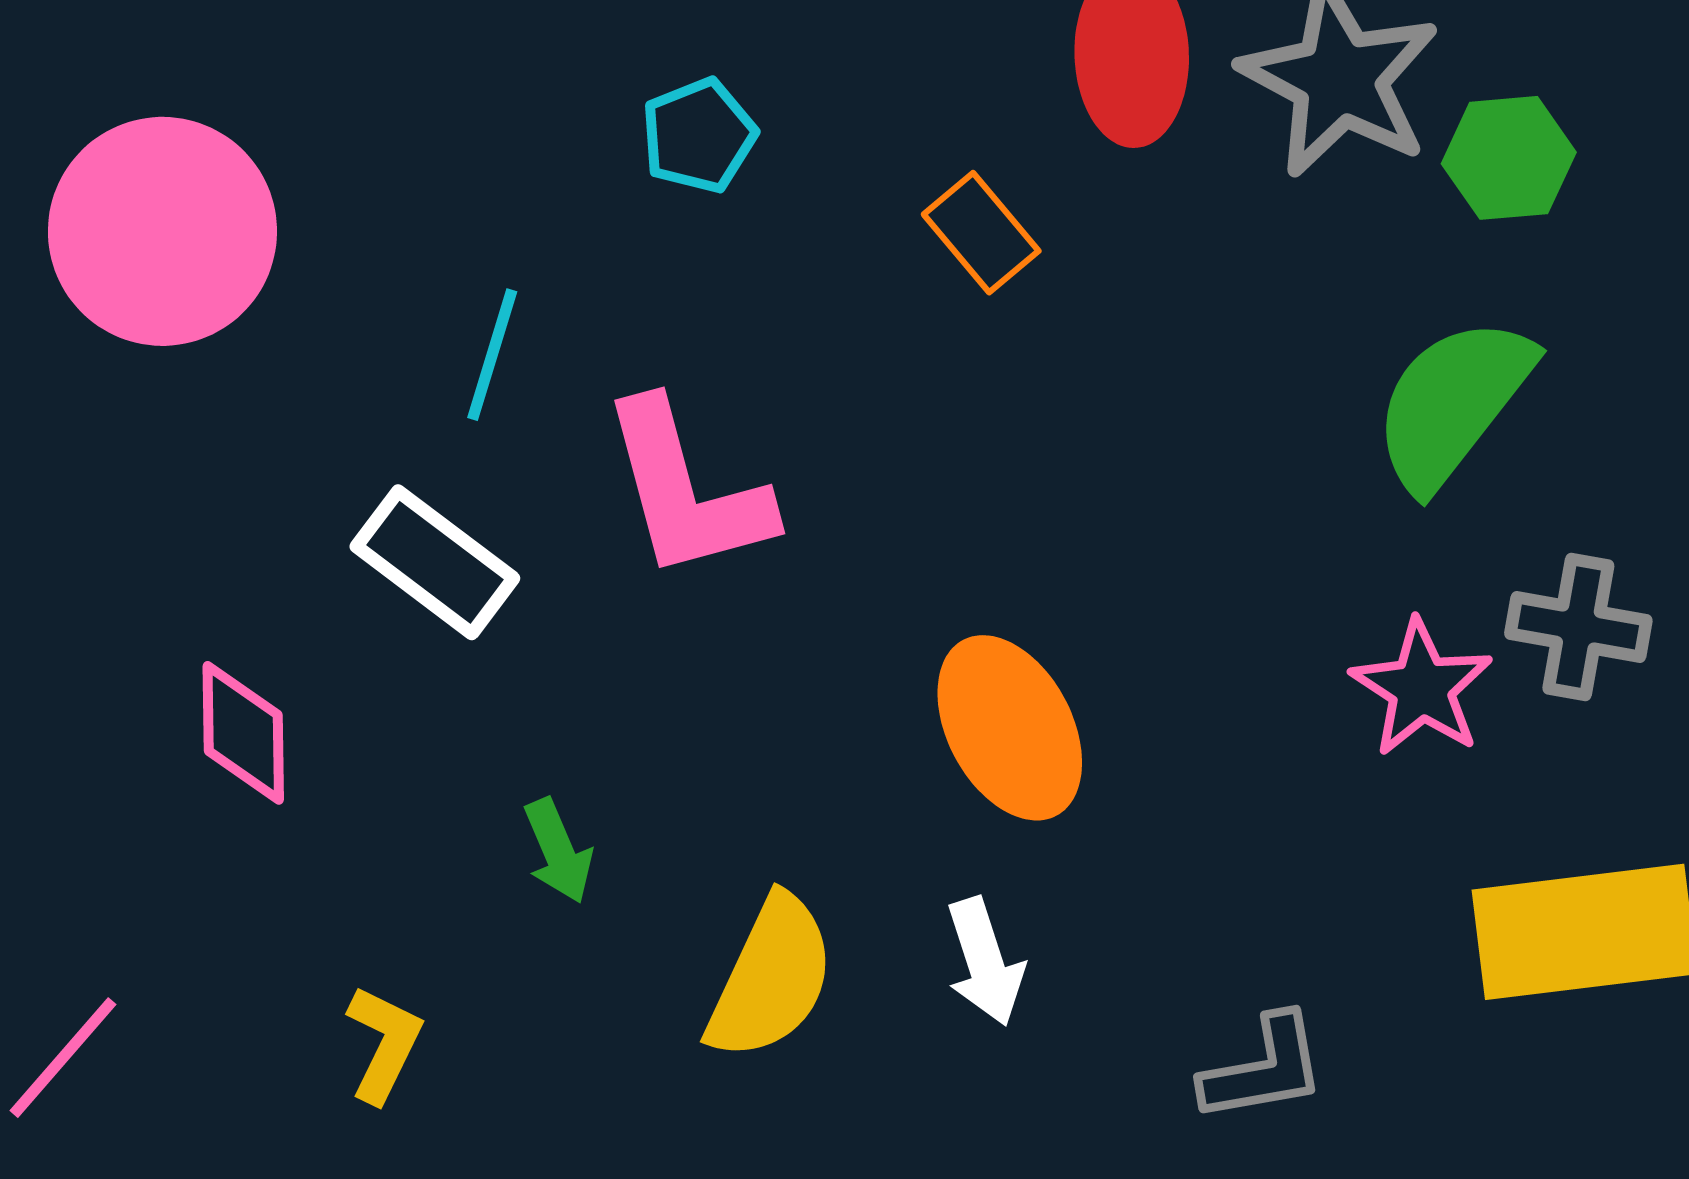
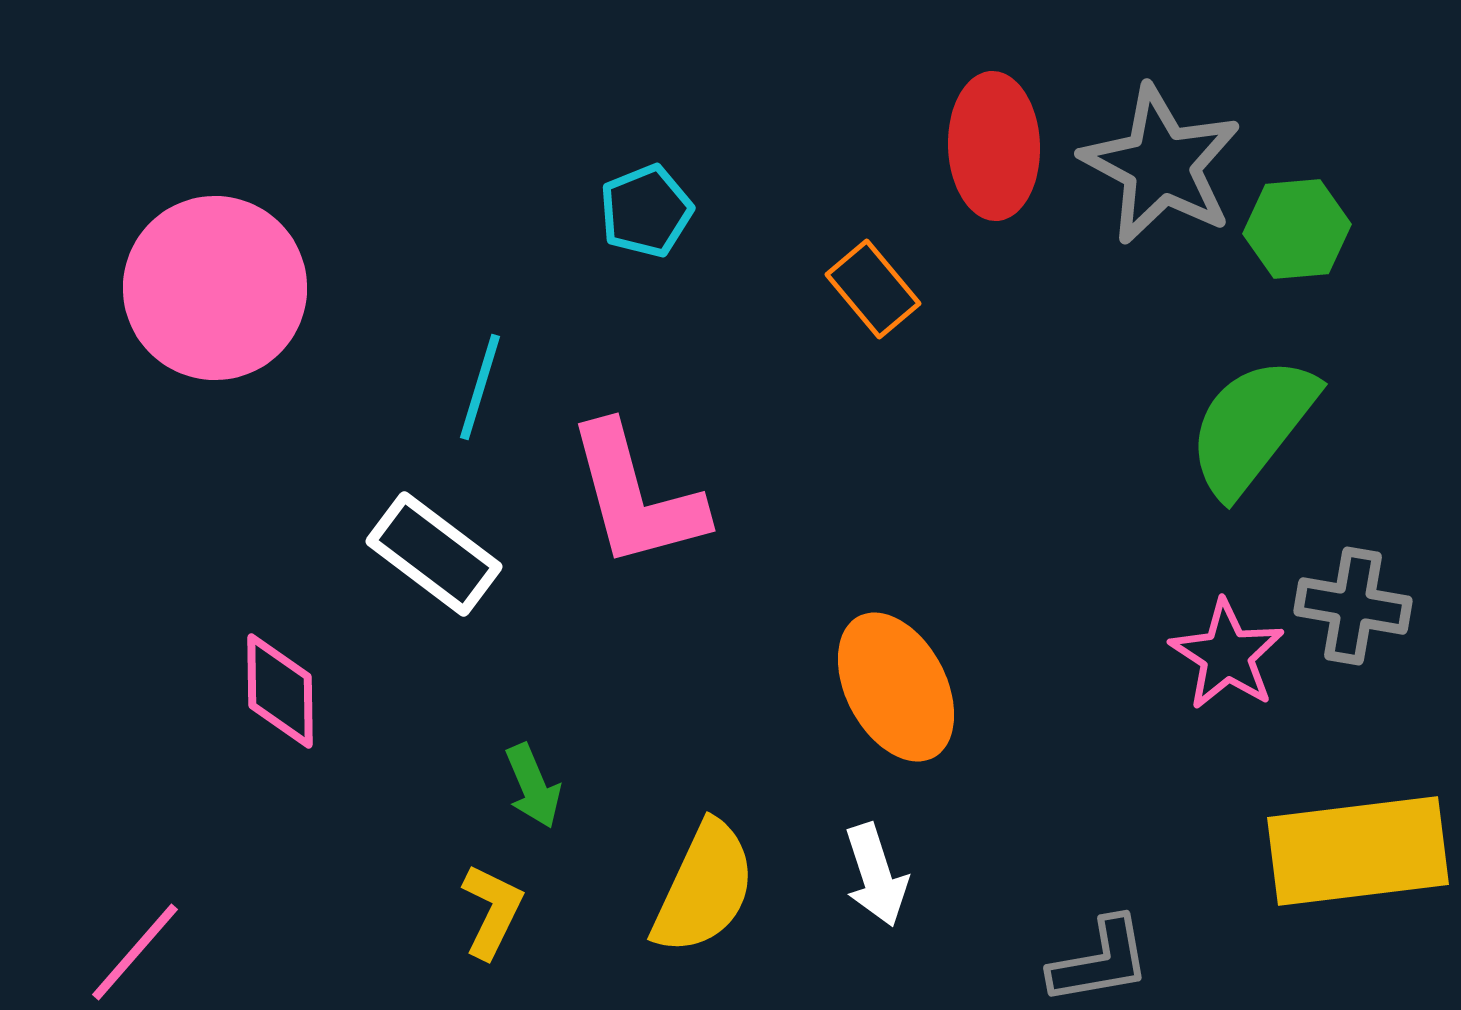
yellow L-shape: (384, 1044) -> (492, 911), moved

